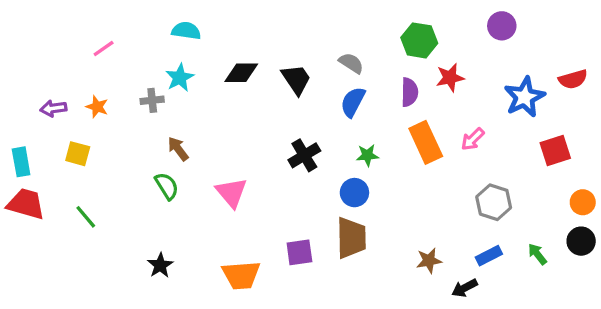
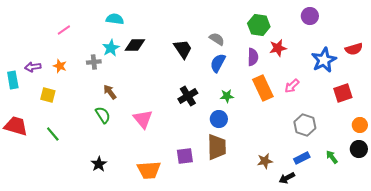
black diamond: (241, 73) -> (135, 45), moved
cyan rectangle: (21, 162) -> (13, 80), moved

